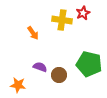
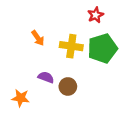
yellow cross: (62, 20) -> (71, 46), moved
green pentagon: (89, 64) -> (102, 48), moved, turned -30

